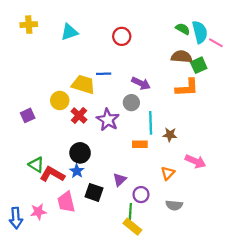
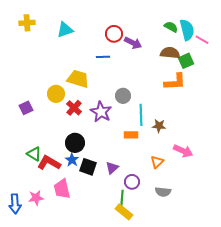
blue line: (104, 74) -> (103, 57), moved
purple arrow: (141, 83) -> (133, 43), moved
black square: (94, 192) -> (88, 167), moved

